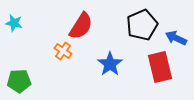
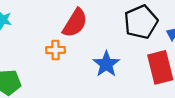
orange cross: (63, 51) -> (56, 50), turned -36

